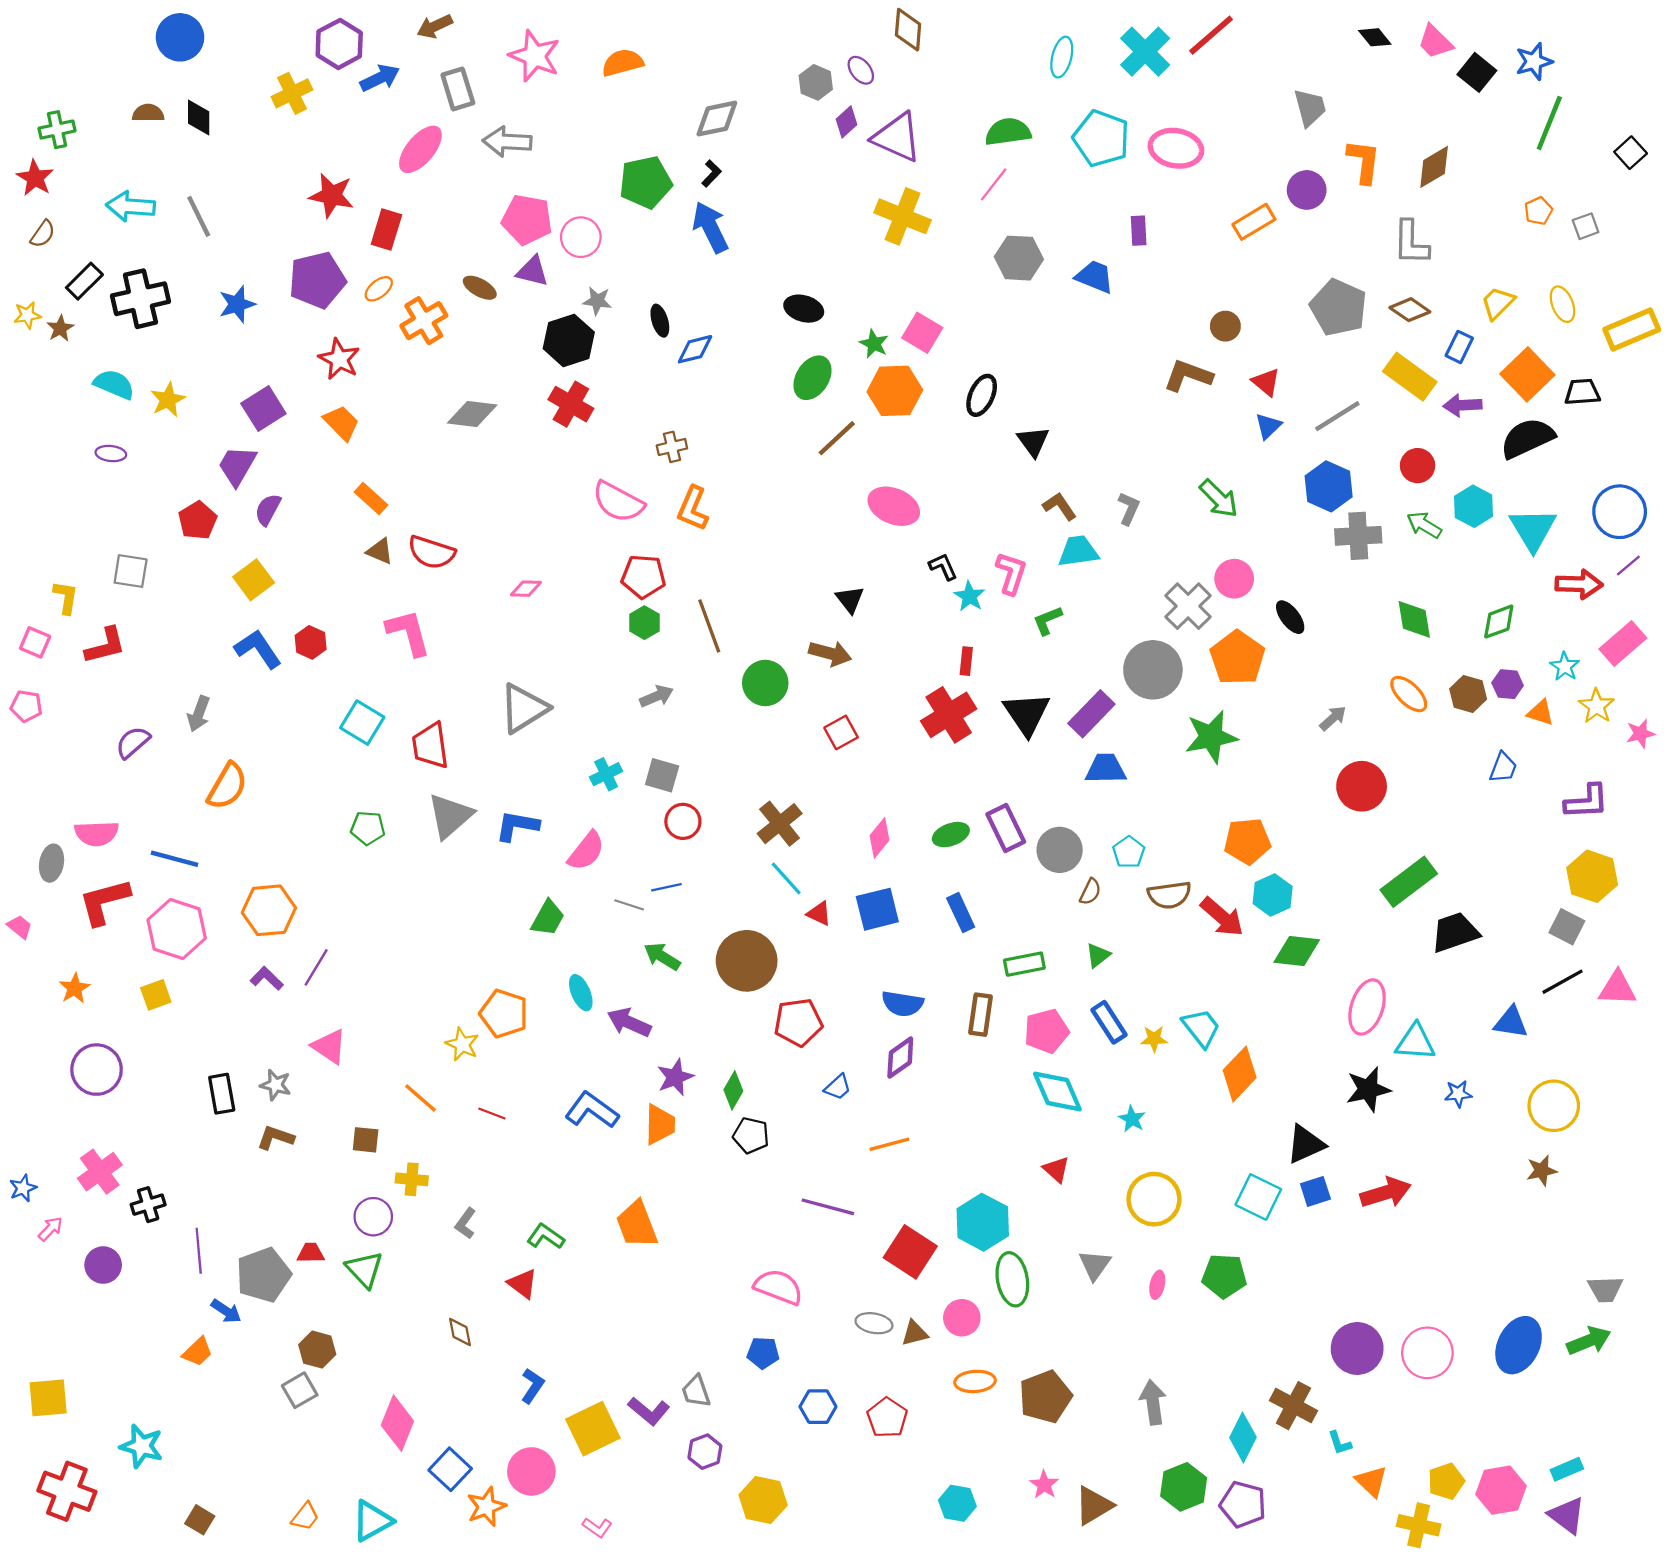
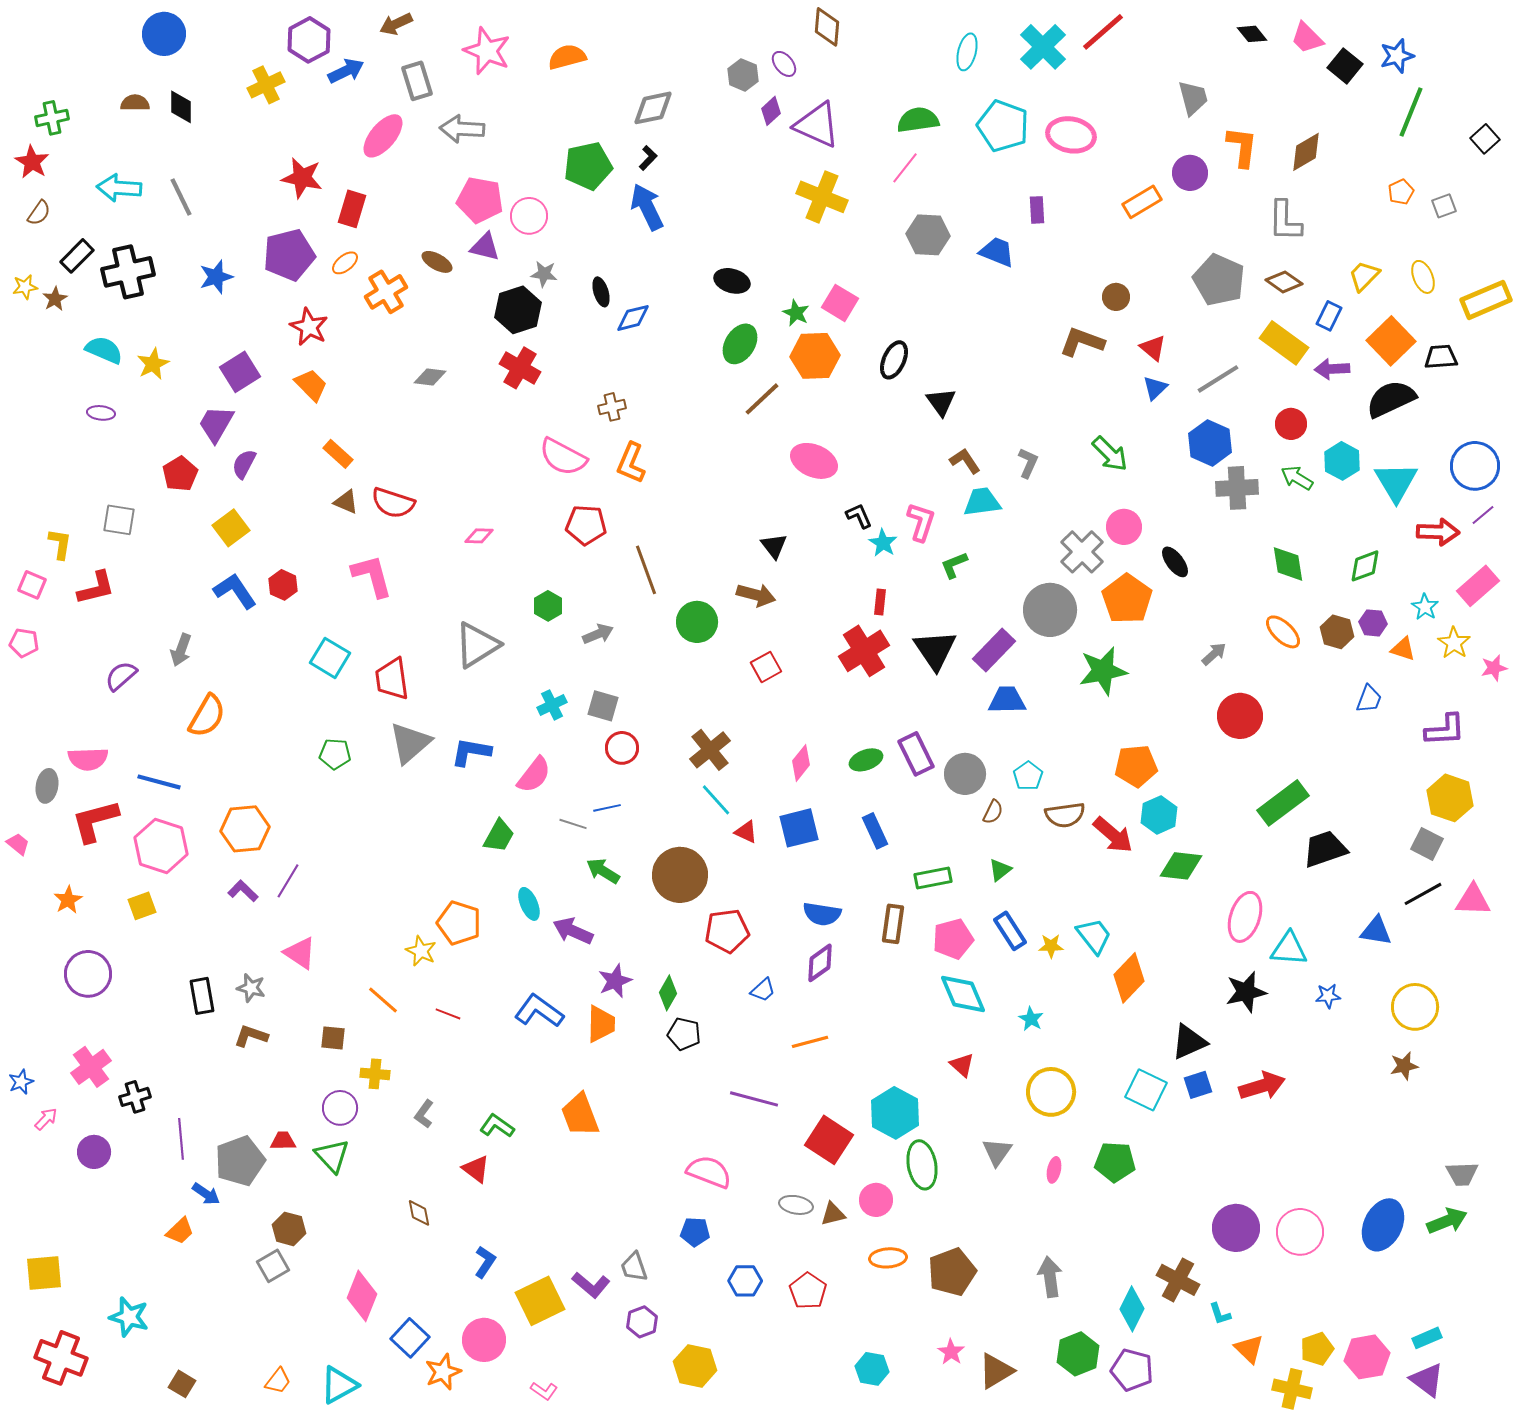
gray diamond: (472, 414) -> (430, 377), size x0.7
green hexagon: (644, 623) -> (548, 606), moved

